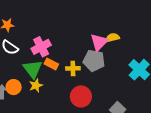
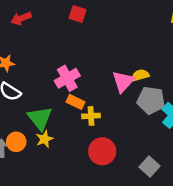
pink cross: (41, 47) -> (67, 78), moved
gray pentagon: (94, 61) -> (151, 100), moved
orange rectangle: (51, 64) -> (76, 102), moved

